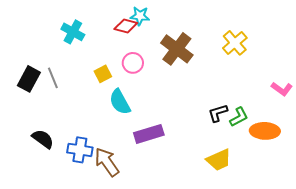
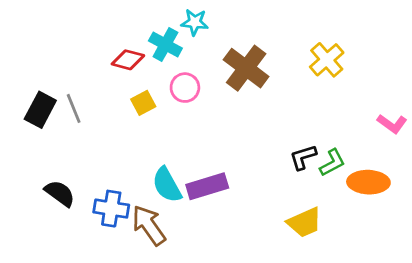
red diamond: (126, 26) -> (128, 60), moved
cyan cross: (73, 32) -> (165, 44), moved
cyan semicircle: (120, 102) -> (167, 185), moved

